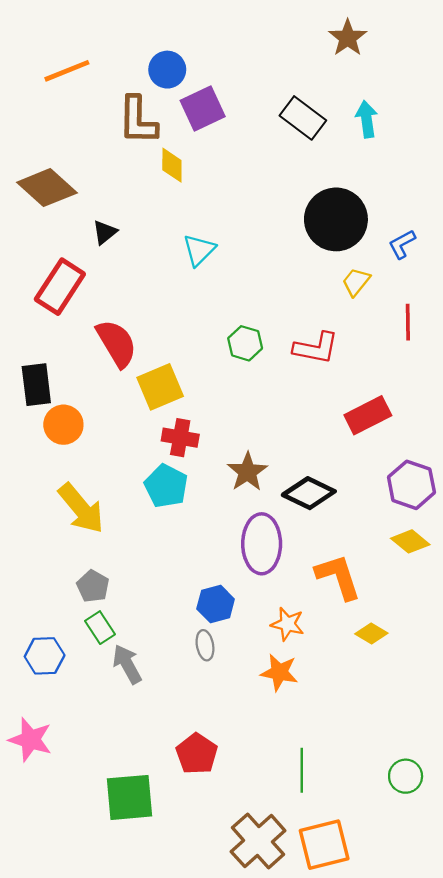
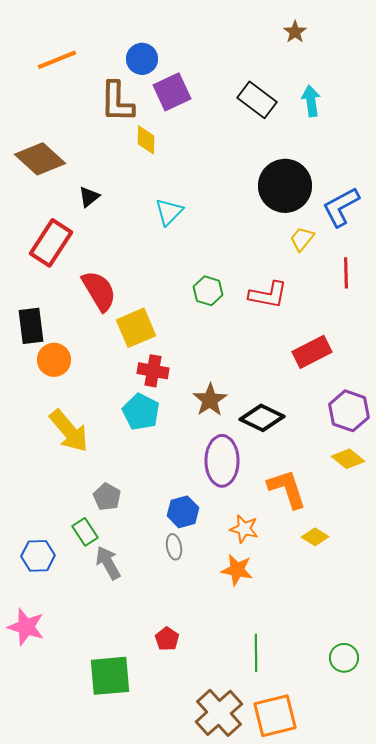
brown star: (348, 38) -> (295, 32), size x0.7
blue L-shape: (402, 244) -> (341, 207), size x1.6
gray pentagon: (93, 586) -> (107, 497), moved
red pentagon: (197, 754) -> (167, 639), size x0.7

